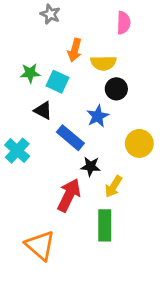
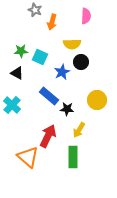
orange arrow: (75, 50) -> (52, 22), moved
black triangle: (43, 110) -> (17, 73), moved
blue star: (98, 116) -> (62, 72), moved
black star: (90, 166) -> (67, 109), moved
orange triangle: (40, 245) -> (28, 157), moved

